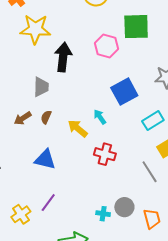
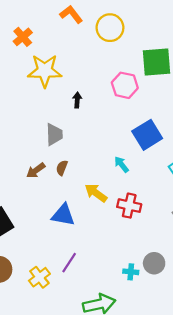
black arrow: (63, 57) -> (77, 100), size x0.5
yellow arrow: (78, 128) -> (96, 193), moved

